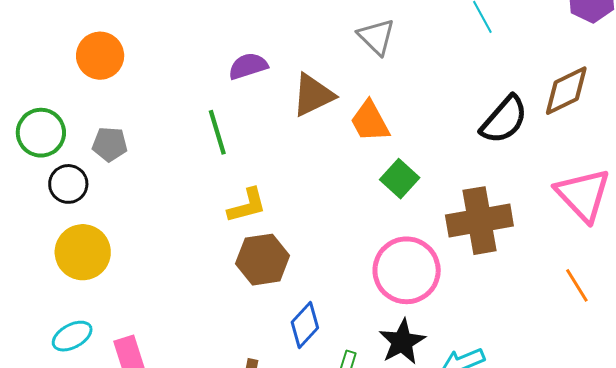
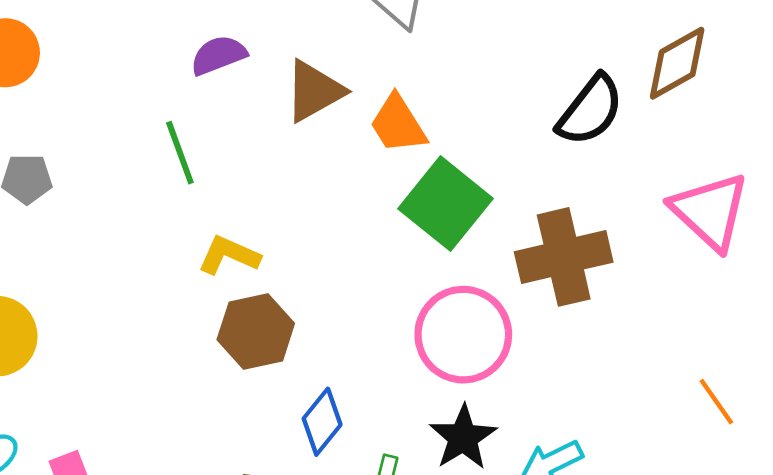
green square: (400, 179) -> (446, 204), size x1.6
yellow L-shape: (247, 205) -> (229, 255), turned -138
orange line: (577, 285) -> (716, 402), moved

